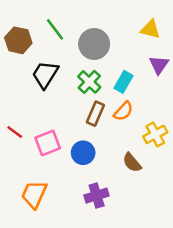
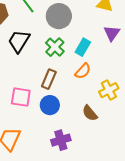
brown rectangle: (95, 114) -> (49, 79), moved
pink square: (48, 143) -> (21, 97), turned 30

